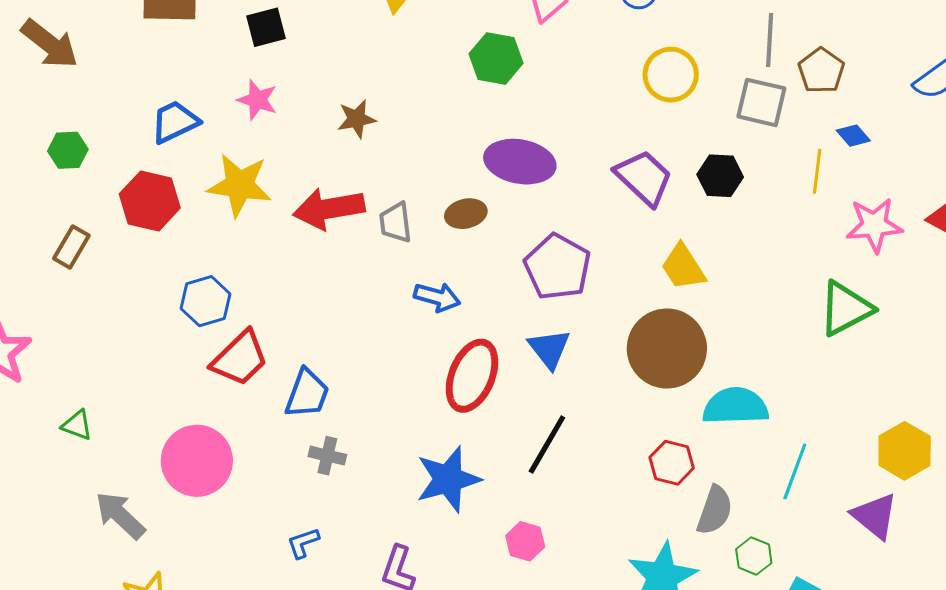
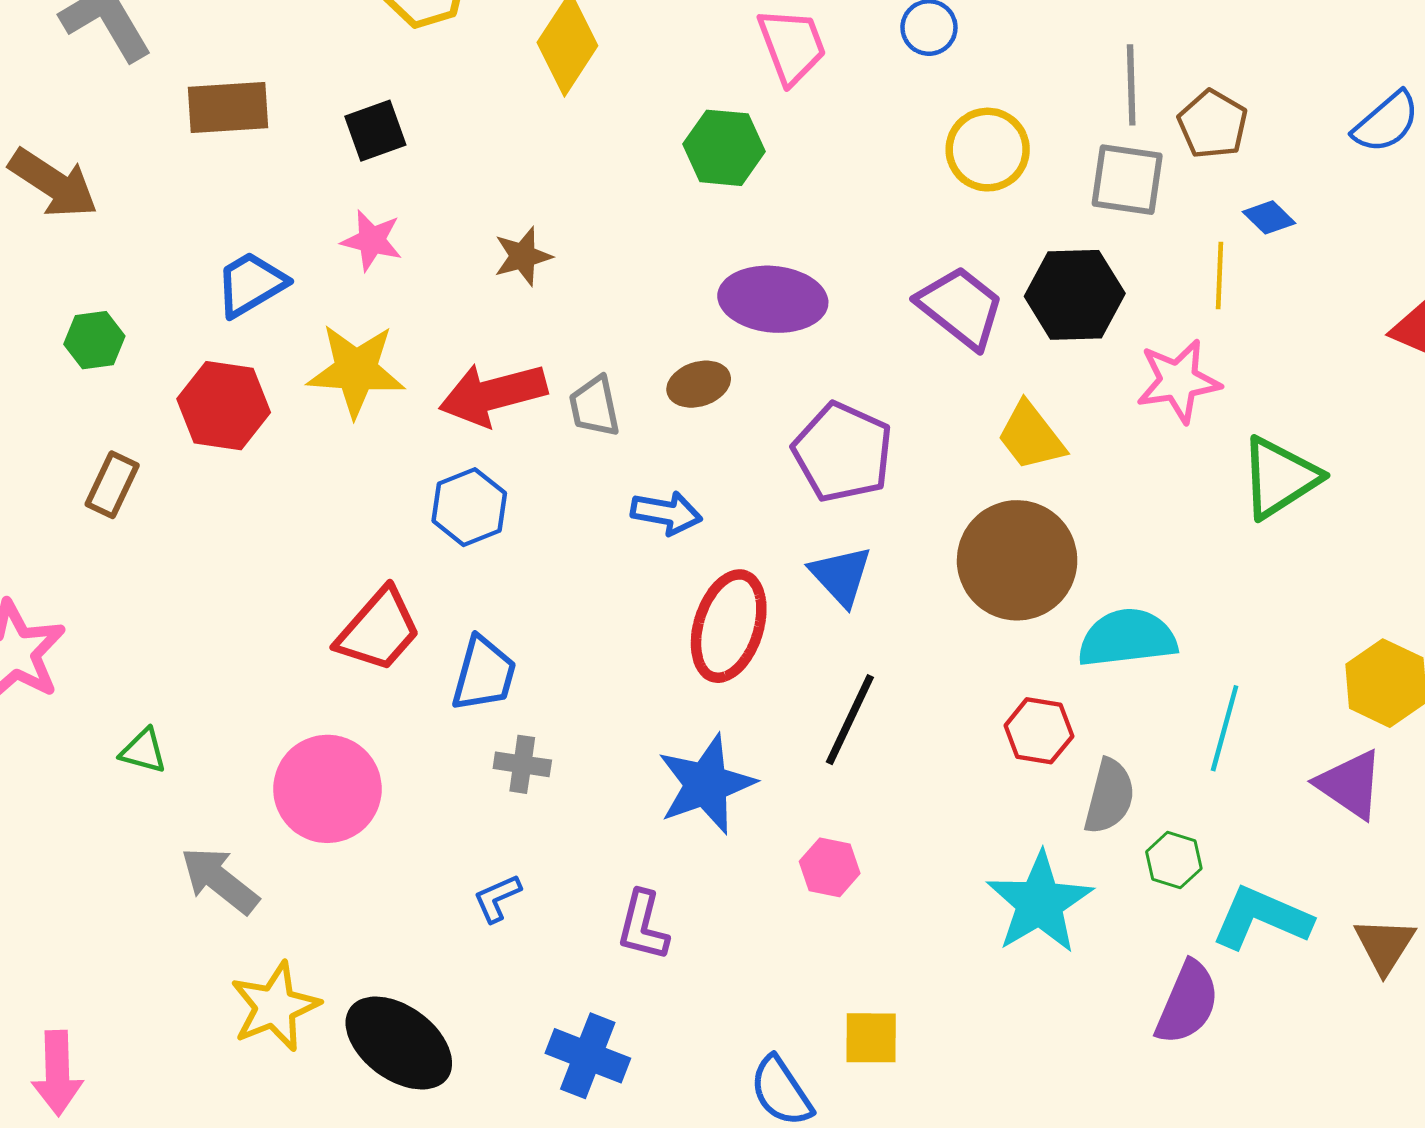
black hexagon: (720, 176) -> (1075, 295), size x1.4
pink star: (874, 225) -> (1178, 381), moved
blue hexagon: (205, 301) -> (469, 507), moved

